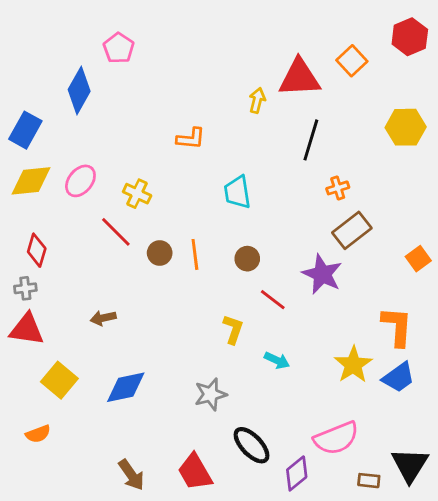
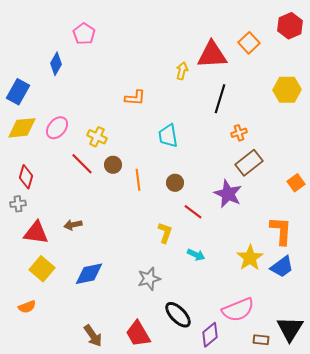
blue diamond: (79, 90) -> (56, 64), size x0.7
brown circle: (160, 253) -> (113, 165), moved
red triangle: (27, 329) -> (36, 233), moved

